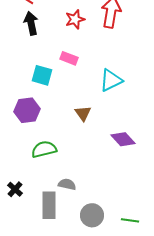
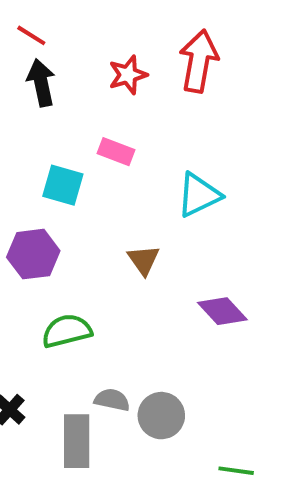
gray circle: (92, 215) -> (161, 416), moved

